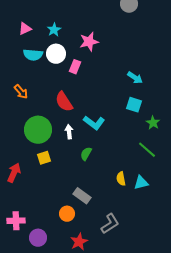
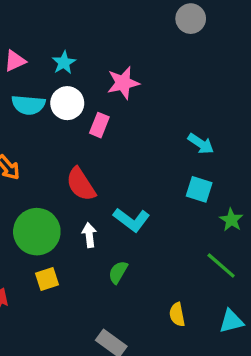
cyan triangle: (141, 183) -> (231, 321), moved

